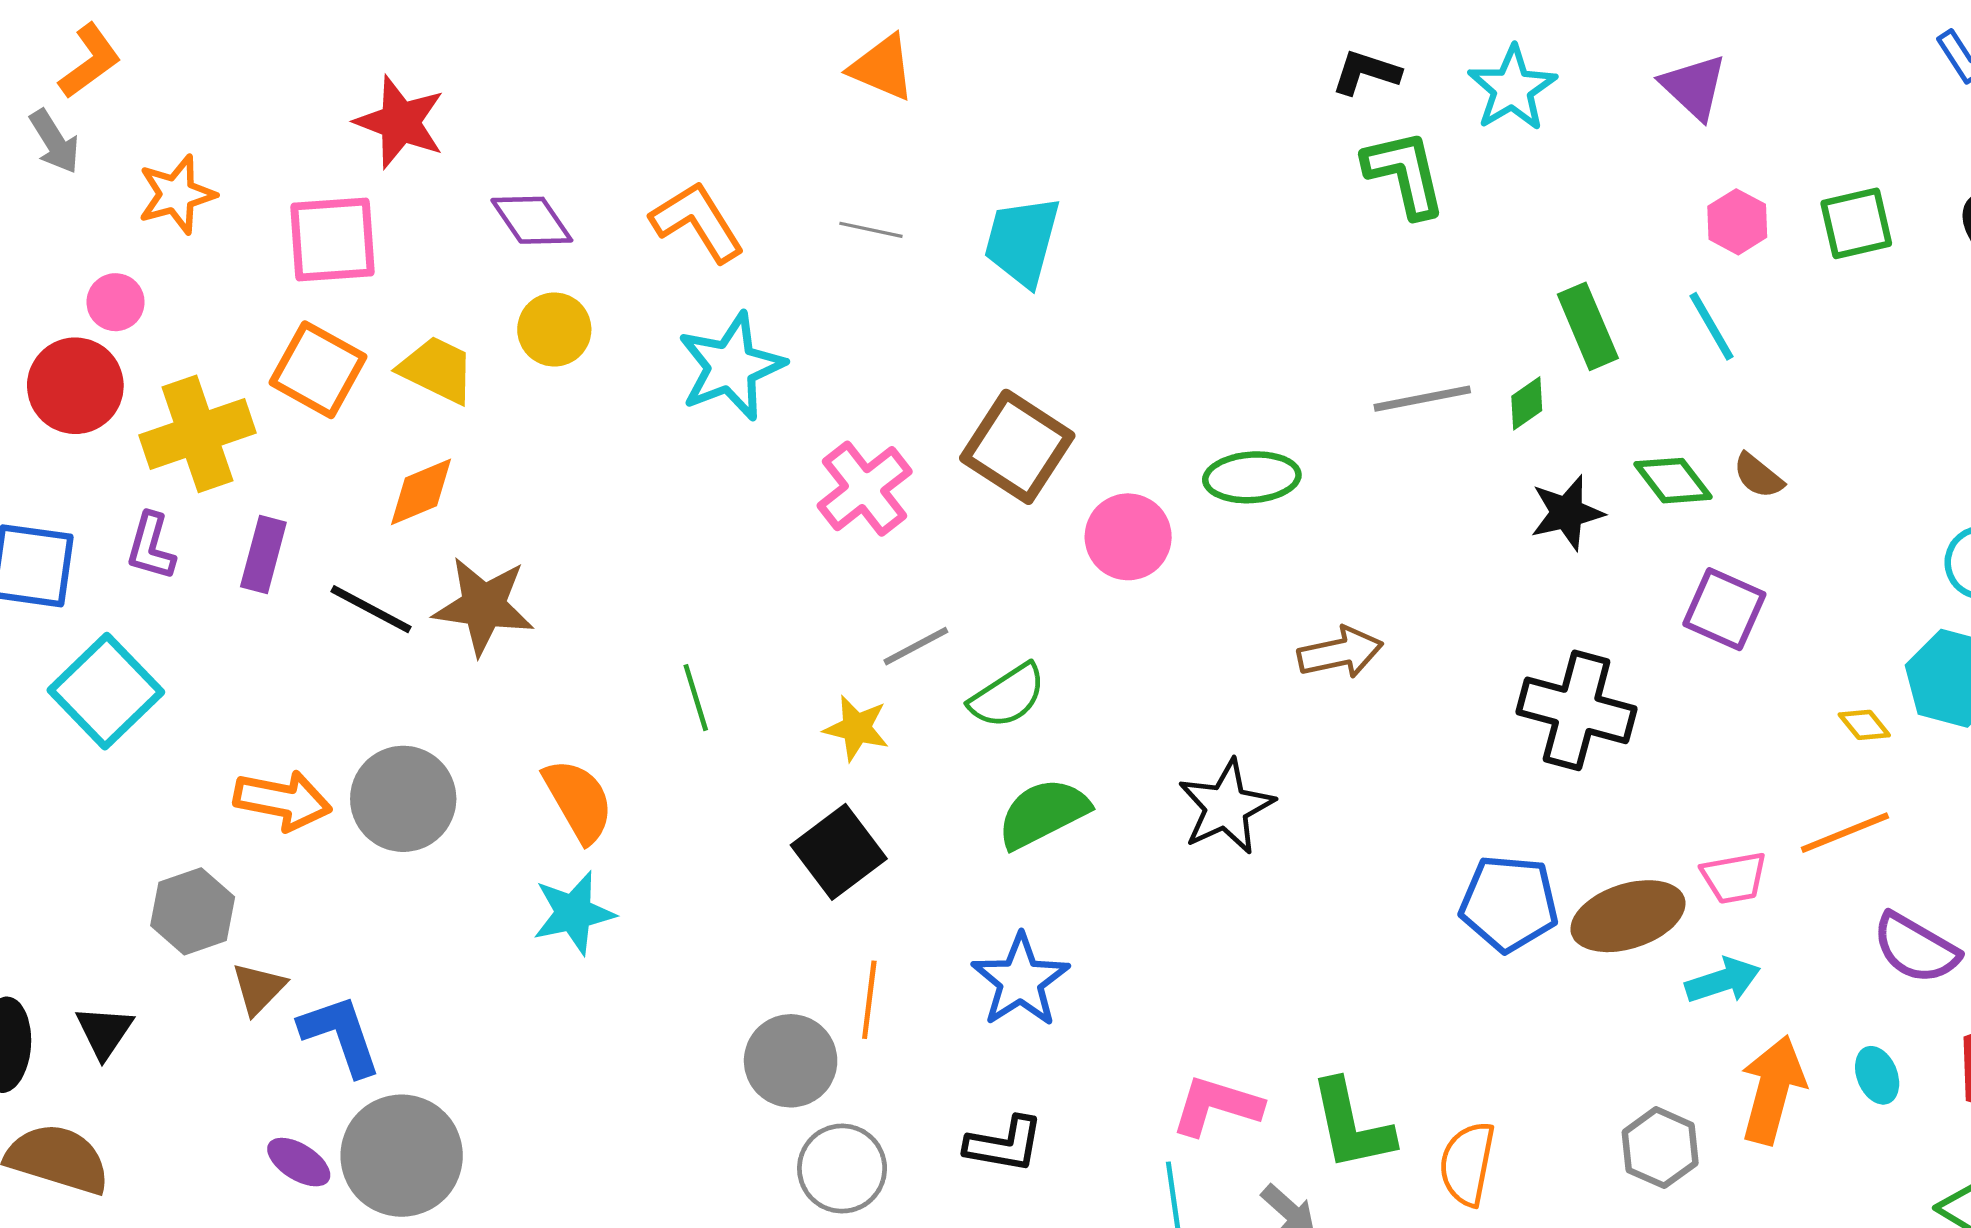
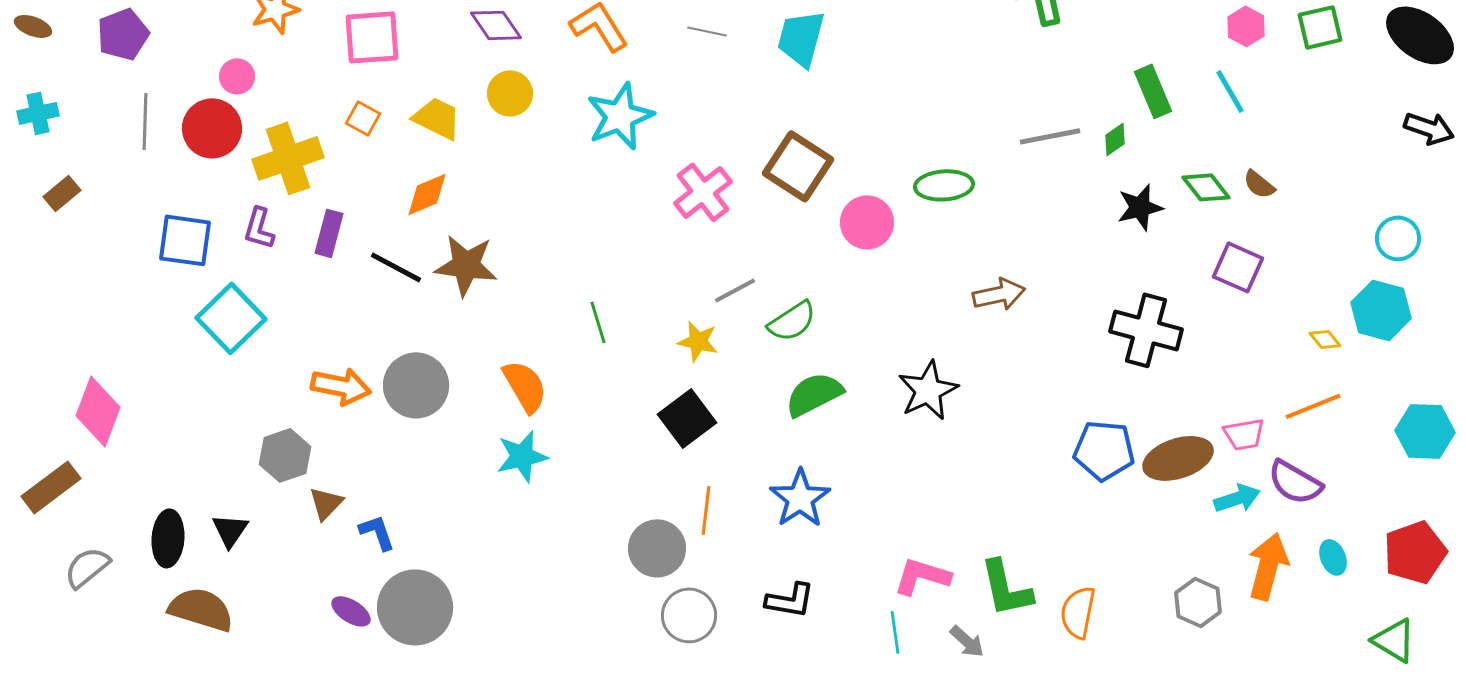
orange square: (318, 370) -> (363, 118), size x0.6
purple semicircle: (1916, 948) -> (1295, 482), moved
blue L-shape: (341, 1035) -> (377, 532), size x0.7

